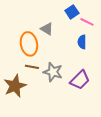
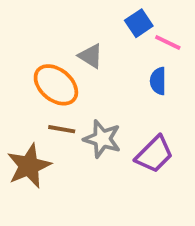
orange ellipse: (29, 44) -> (56, 85), turned -40

